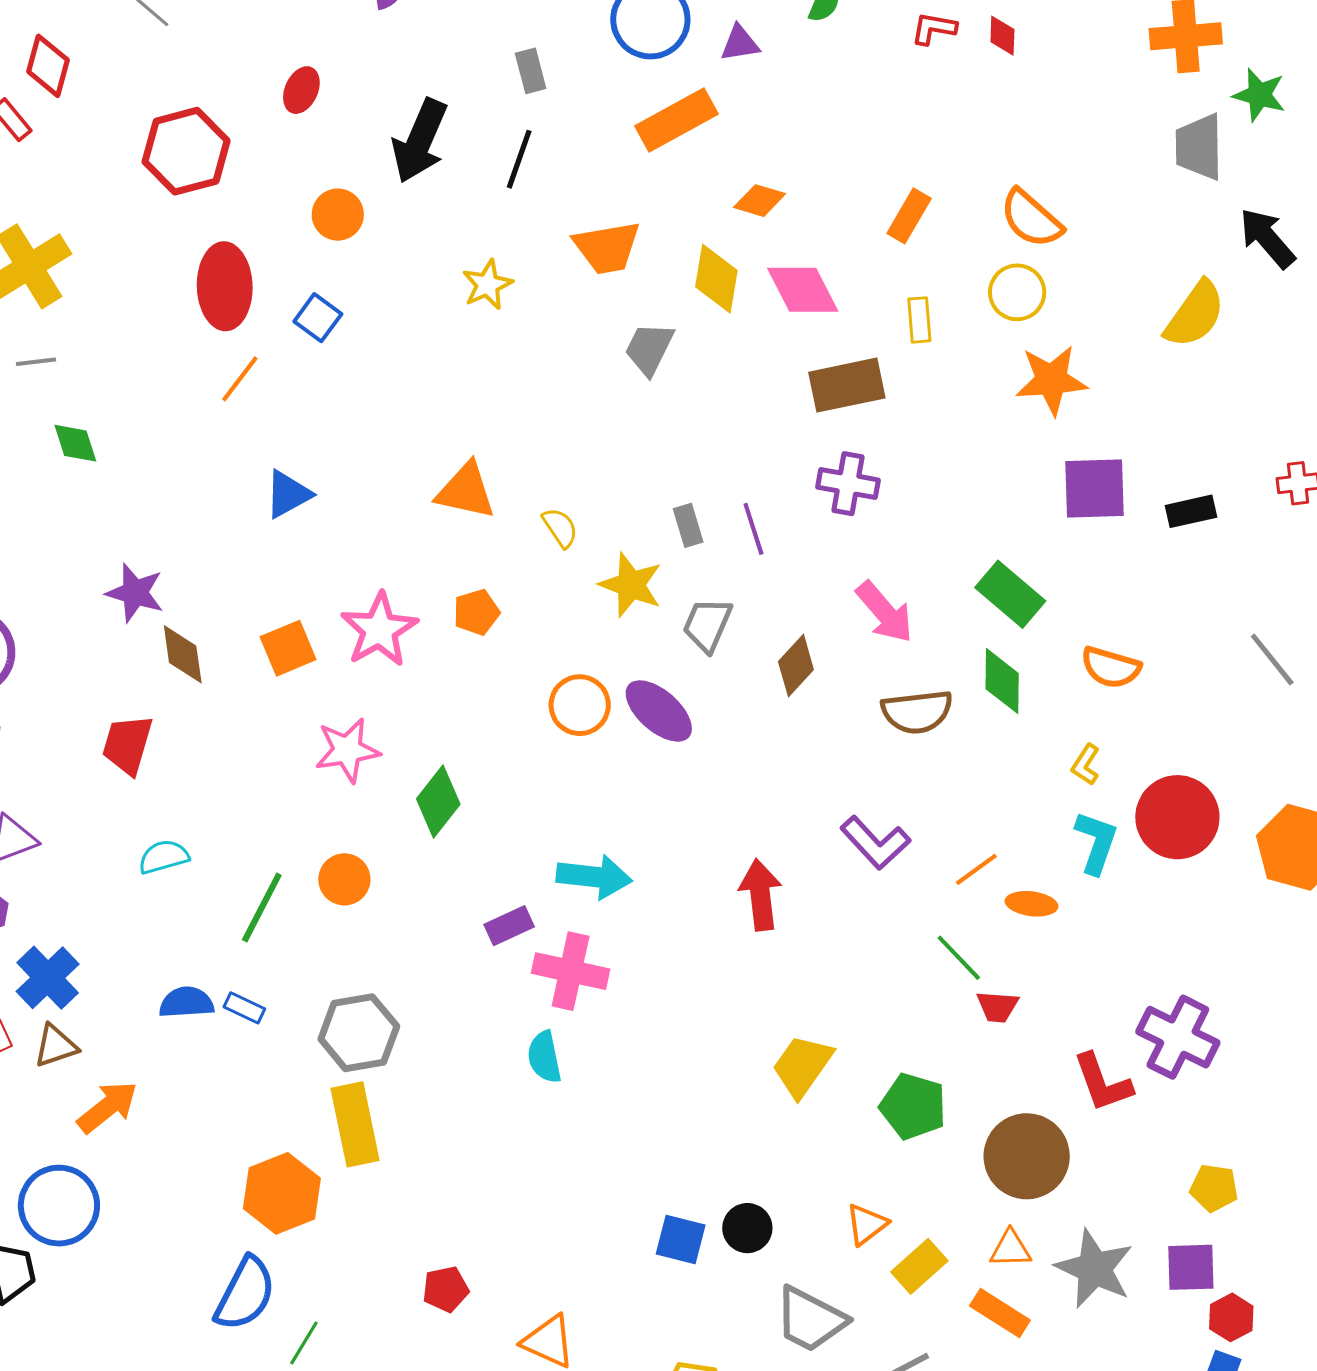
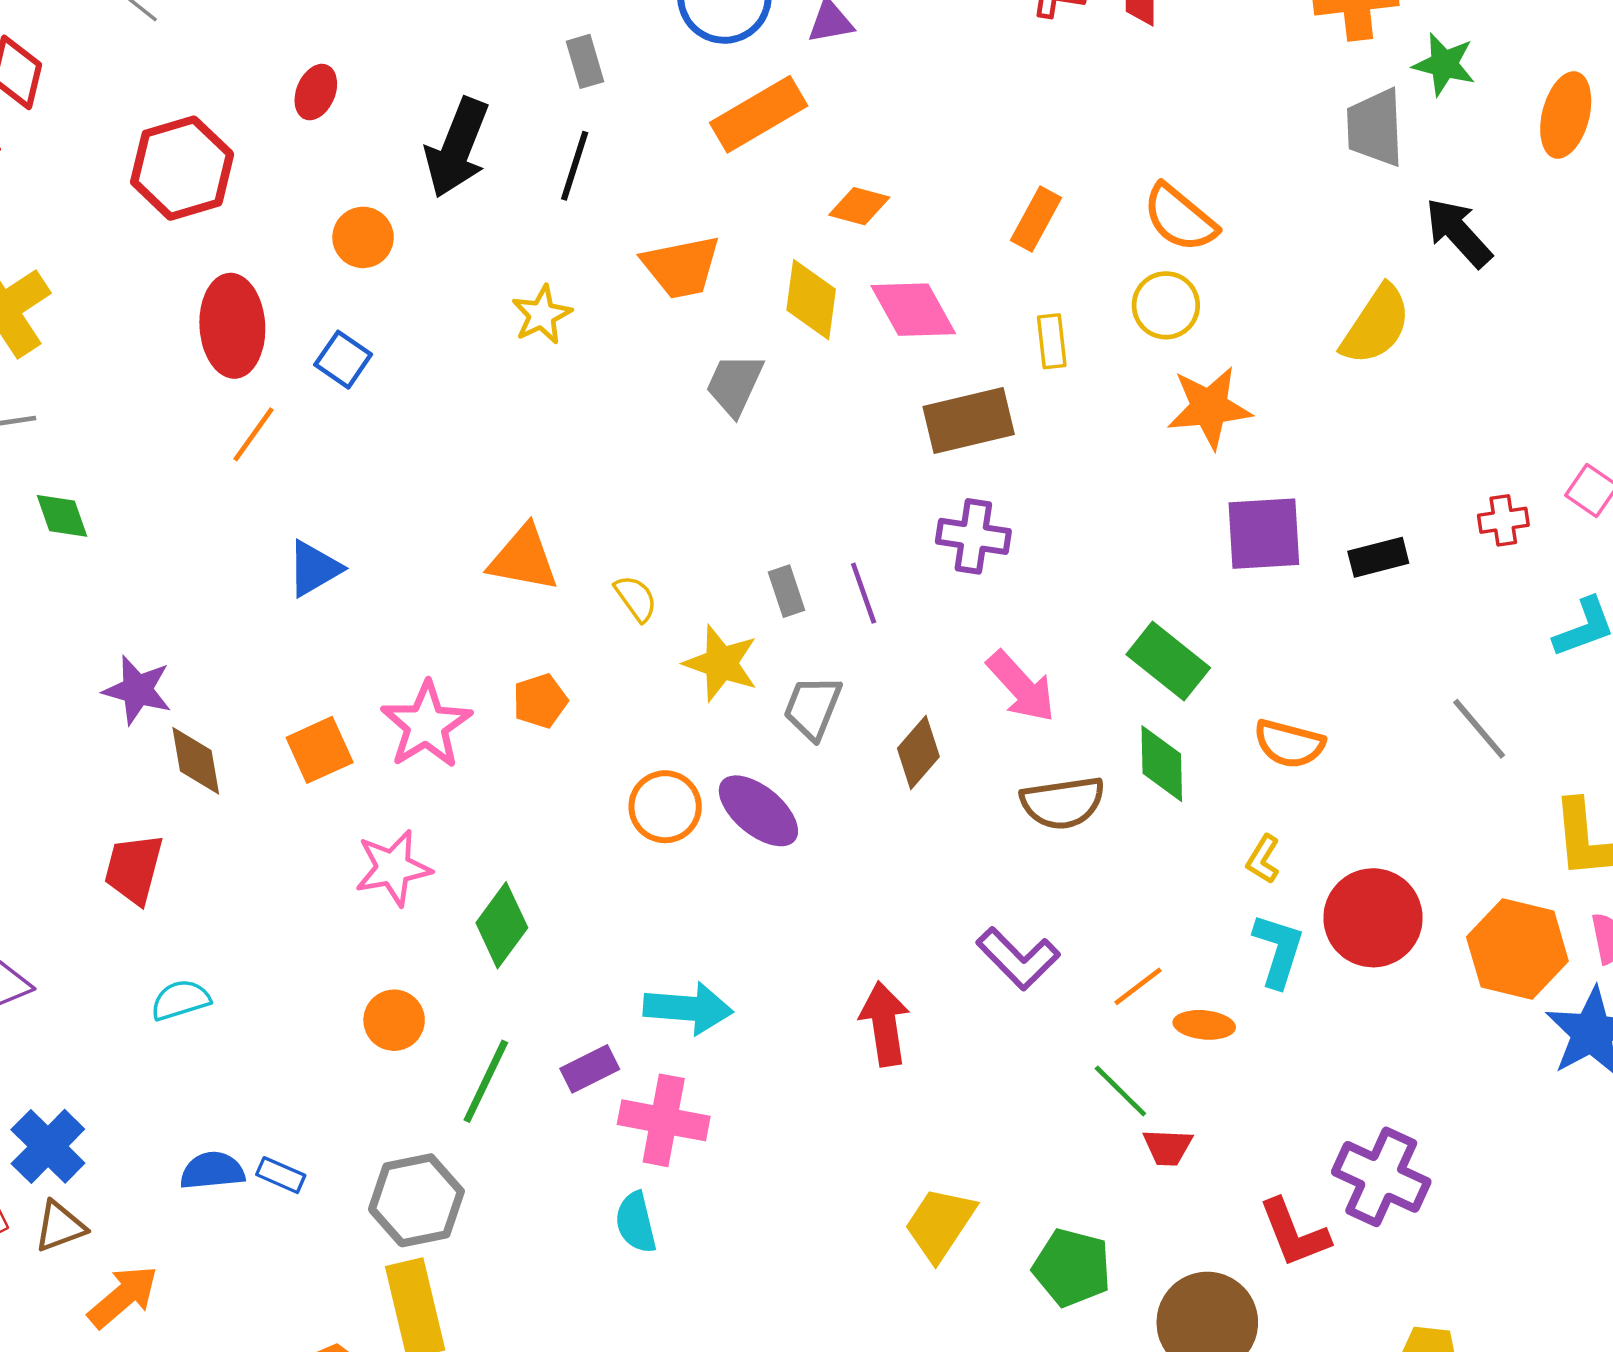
green line: (262, 907) -> (486, 1081), moved

